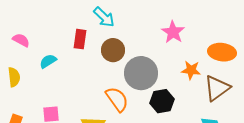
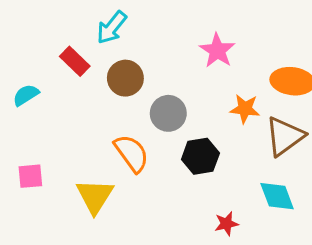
cyan arrow: (104, 17) -> (112, 28), turned 85
red rectangle: (80, 39) -> (75, 61), turned -54
gray circle: (141, 73) -> (168, 113), size x0.7

